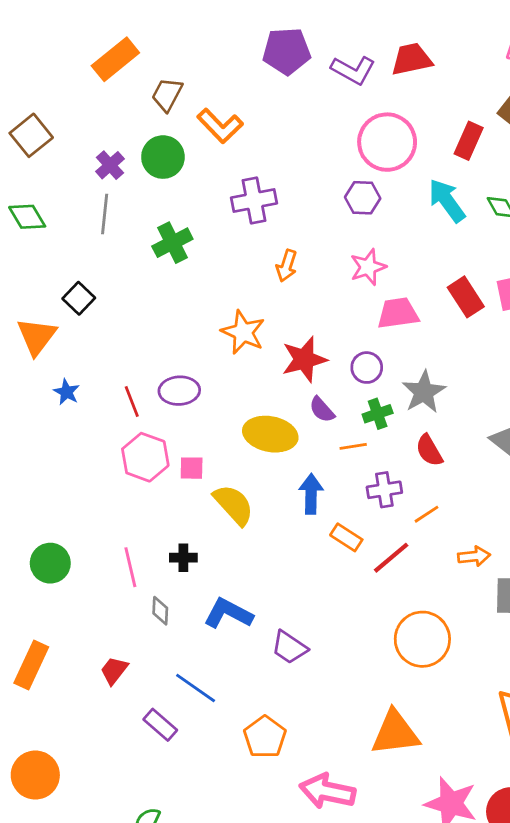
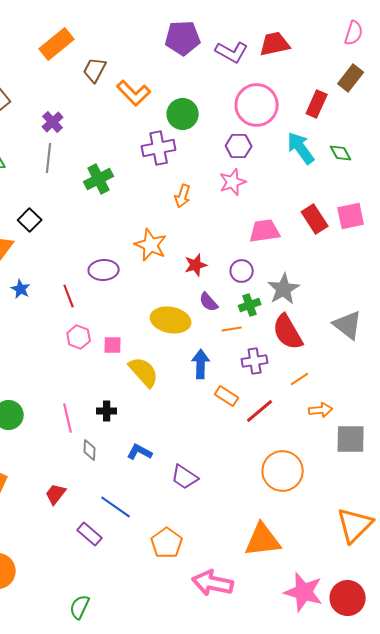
green circle: (163, 157) -> (183, 114), moved
pink star: (368, 267) -> (233, 182), moved
red star: (304, 359) -> (196, 265), size x0.7
purple ellipse: (179, 391) -> (104, 270), moved
red semicircle: (429, 450) -> (288, 332), size x1.5
pink hexagon: (145, 457) -> (79, 337), size x0.7
orange line: (426, 514) -> (300, 379), moved
blue L-shape: (228, 613) -> (140, 452), size x0.7

